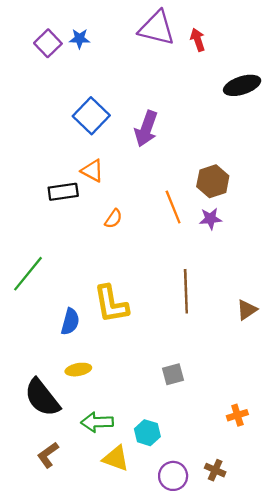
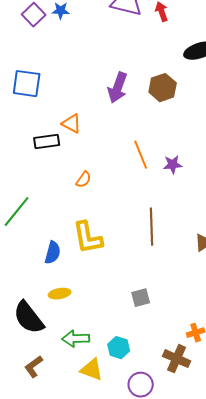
blue square: (91, 116) -> (27, 84), moved, turned -36
brown hexagon: (213, 181) -> (163, 88), moved
orange semicircle: (113, 219) -> (84, 180), moved
brown cross: (215, 470) -> (177, 359), moved, size x1.5

